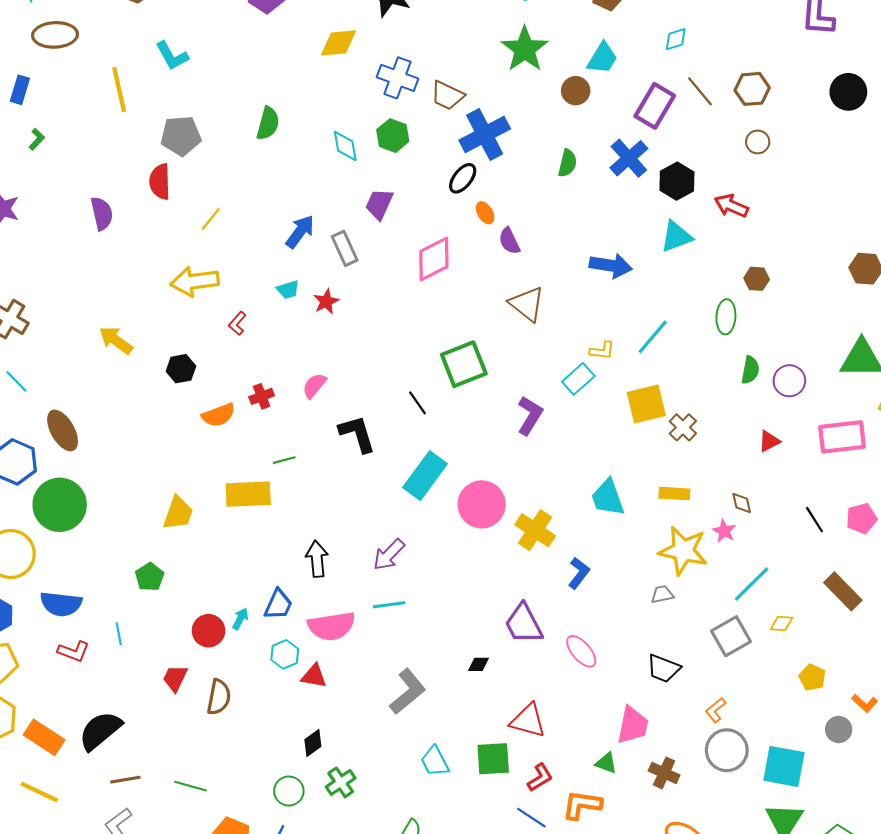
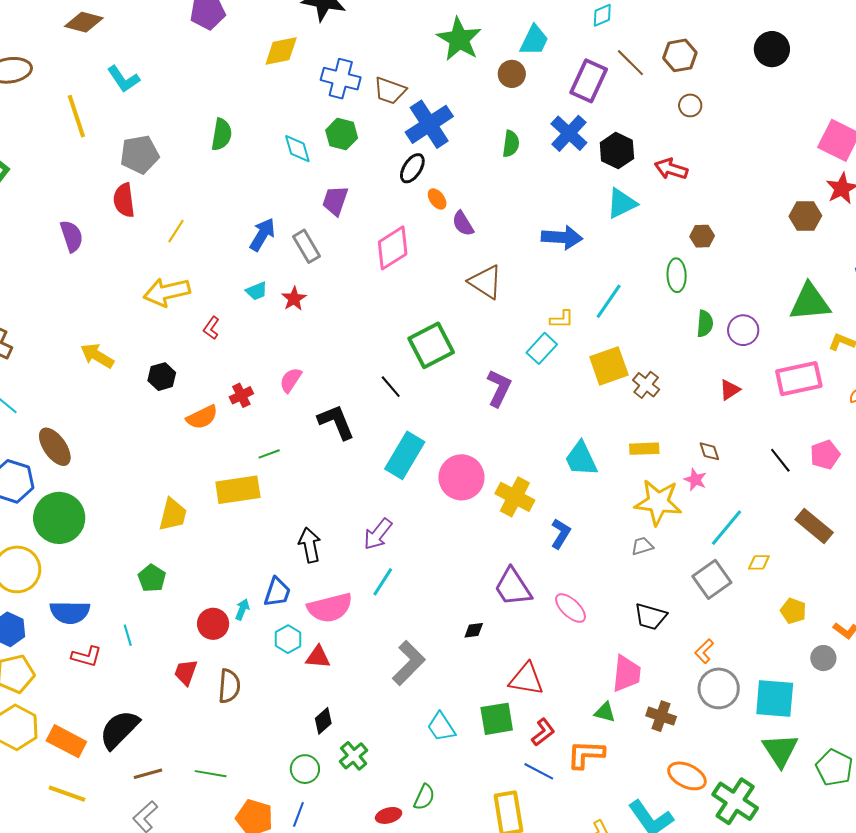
cyan line: (389, 605) -> (383, 582), turned -44

